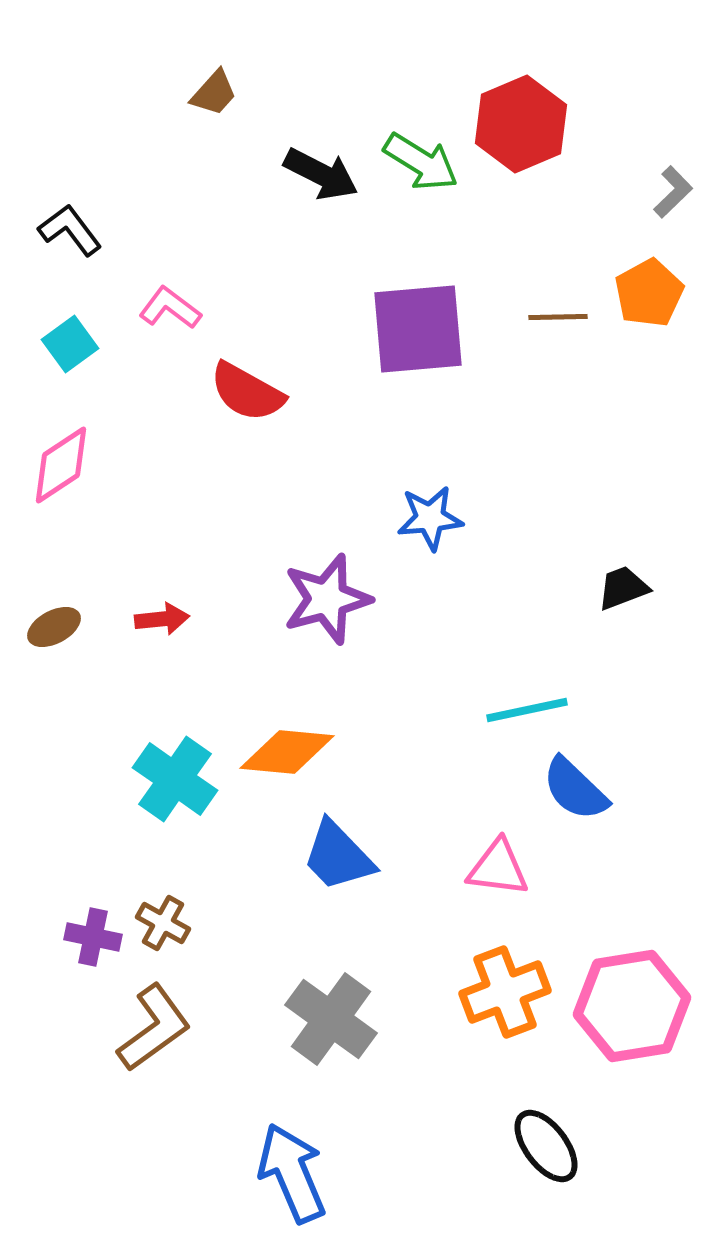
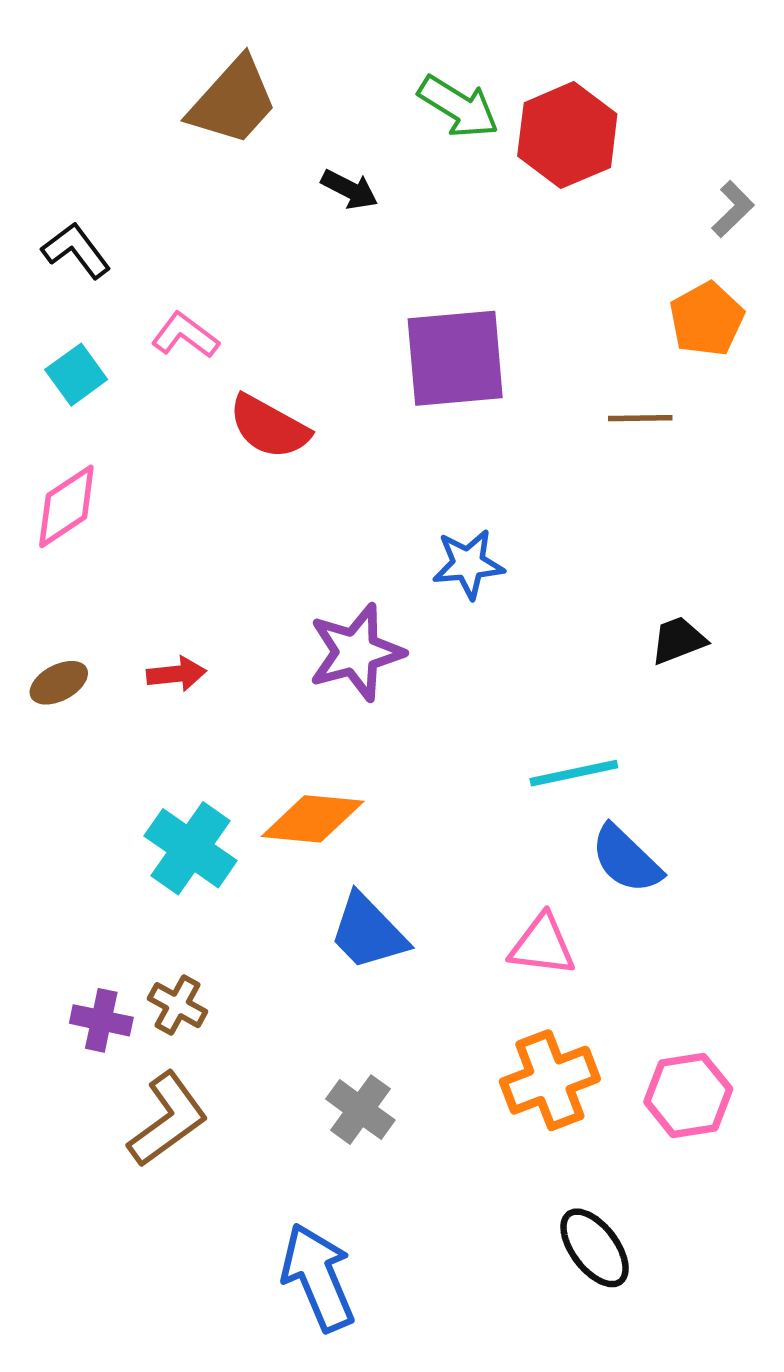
brown trapezoid: (214, 93) -> (233, 101), size x1.8
green arrow: (421, 162) -> (458, 107), moved
black arrow: (321, 174) -> (350, 189), size x0.7
brown line: (558, 317) -> (640, 418), moved
pink hexagon: (632, 1006) -> (688, 1095), size x0.7
gray cross: (331, 1019) -> (360, 1110), size x0.7

